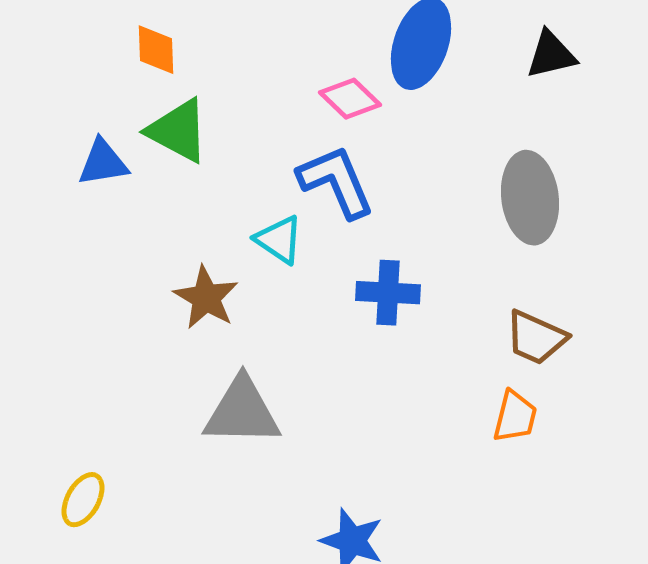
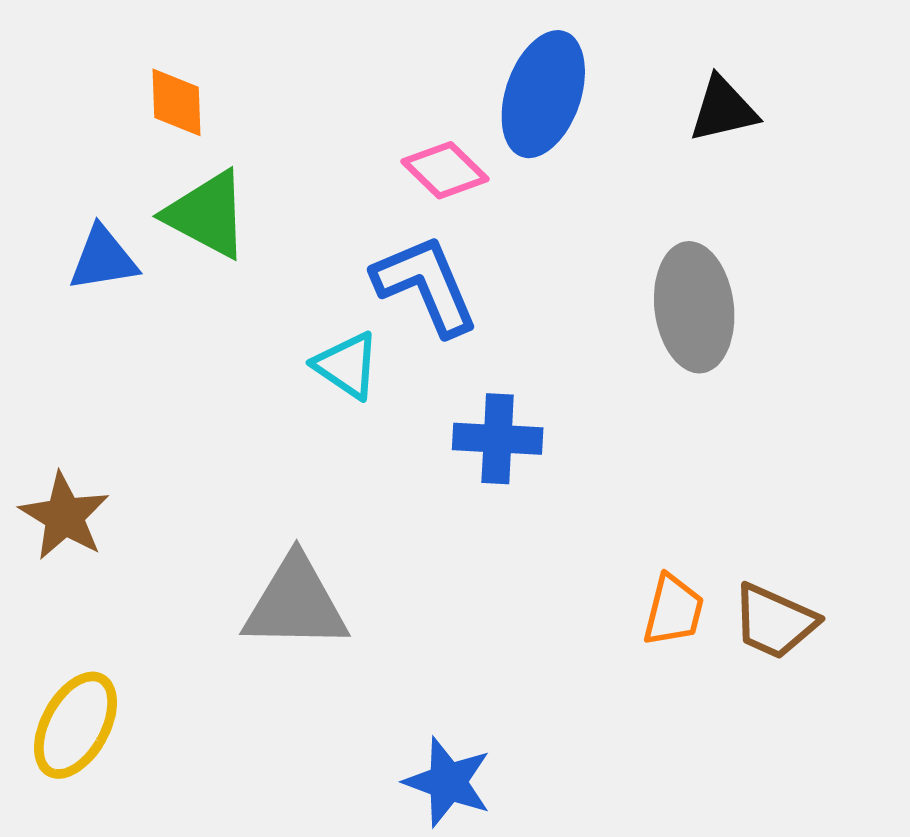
brown star: (206, 298) -> (64, 516), moved
brown trapezoid: (536, 338) -> (774, 621), moved
yellow ellipse: (83, 500) -> (75, 725), size x1.4

